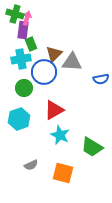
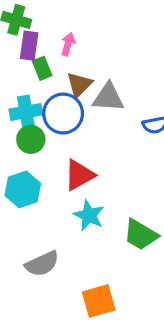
pink arrow: (27, 18) -> (68, 44), moved
cyan cross: (21, 59) -> (26, 112), moved
gray semicircle: (31, 165) -> (42, 264), size x1.5
orange square: (63, 173) -> (99, 301), moved, turned -30

